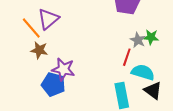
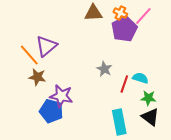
green star: (151, 37) -> (148, 98), moved
gray star: (138, 40) -> (104, 69), moved
cyan semicircle: (143, 72) -> (140, 78), moved, size x0.7

